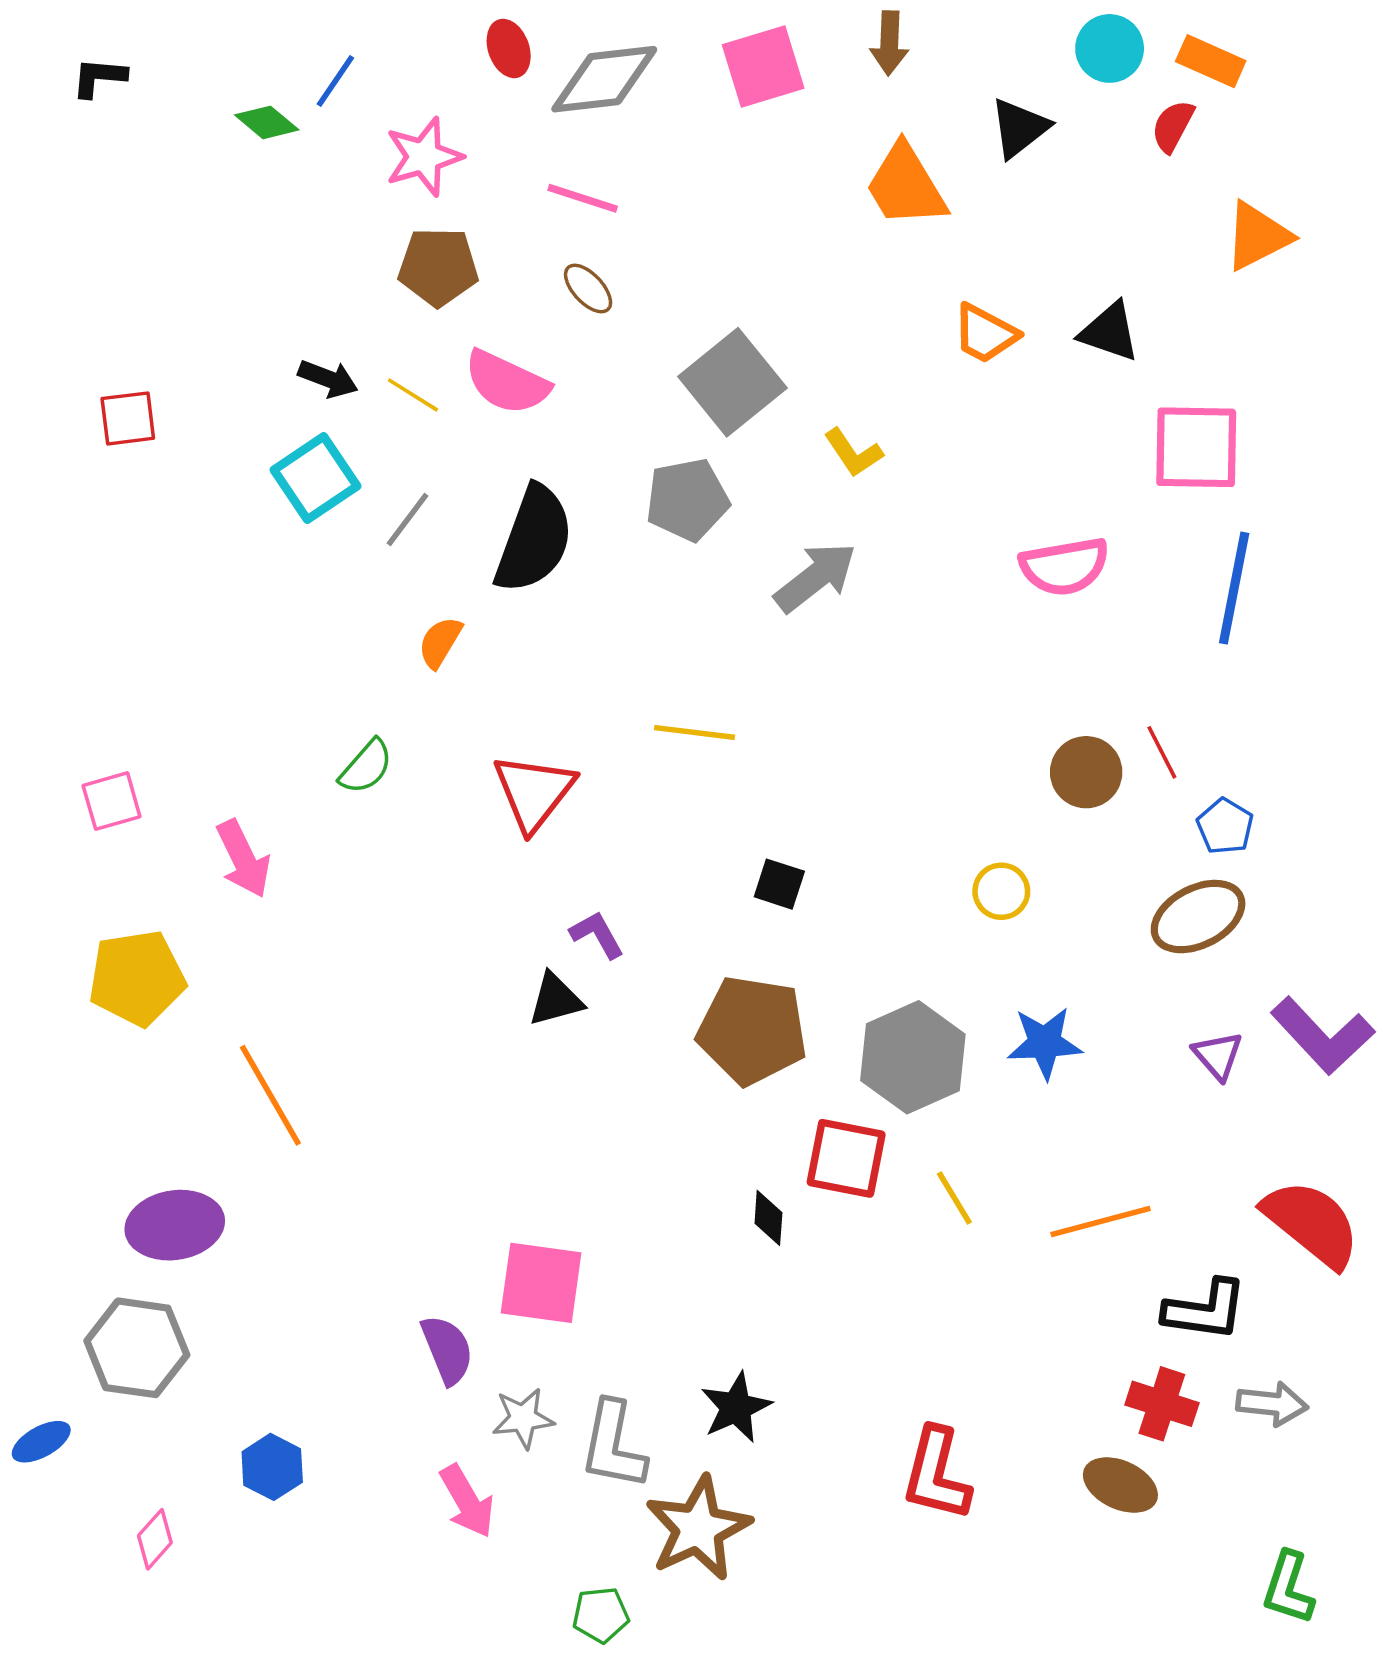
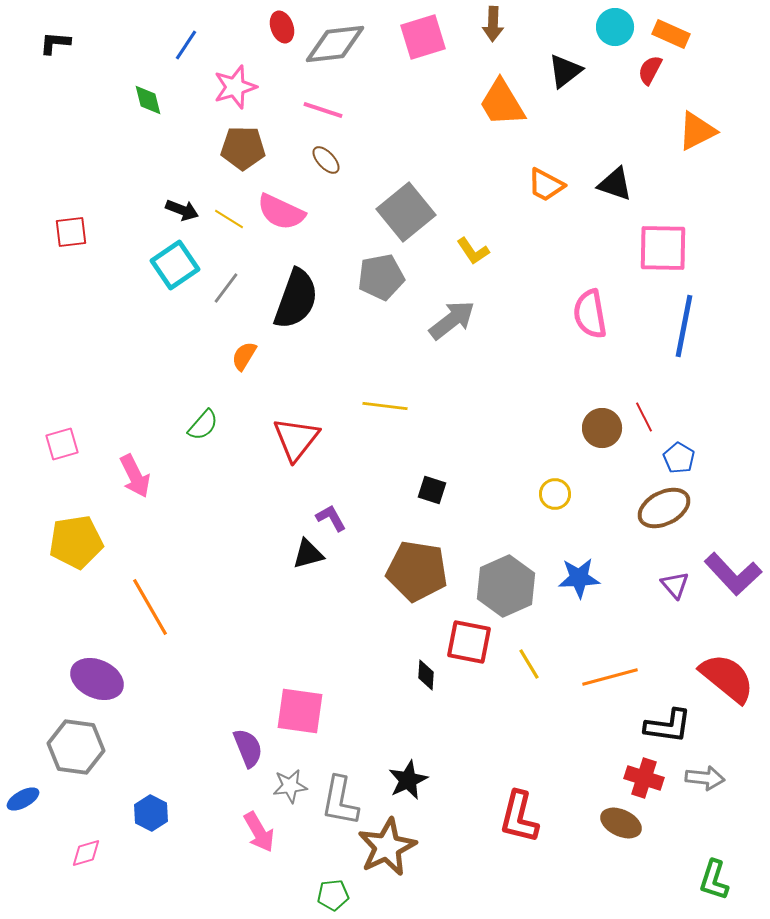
green diamond: (267, 122) -> (148, 100), moved, turned 36
pink semicircle: (1064, 566) -> (590, 314), turned 90
purple ellipse: (175, 1225) -> (97, 679), turned 33
pink diamond: (155, 1539) -> (86, 853), turned 32

